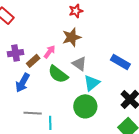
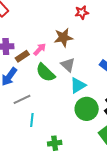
red star: (76, 11) -> (82, 12), moved
green circle: (85, 106) -> (87, 109), moved
gray line: (33, 113) -> (22, 99), moved, turned -36

